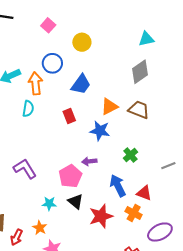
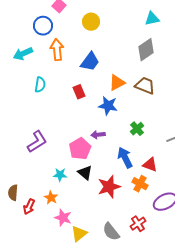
blue circle: (52, 63) -> (43, 26), moved
orange arrow: (36, 83) -> (57, 50), moved
purple L-shape: (25, 169) -> (37, 142), turned 90

